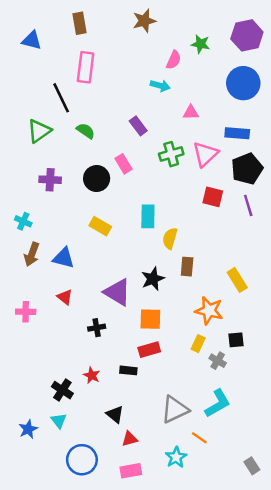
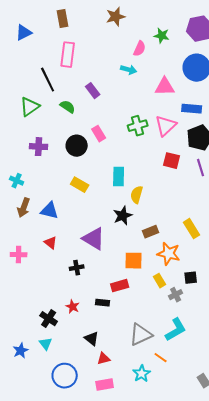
blue triangle: (32, 40) -> (24, 33), turned -42
pink triangle: (191, 112) -> (165, 87), moved, size x1.5
purple rectangle: (138, 126) -> (93, 91), moved
brown rectangle: (187, 267) -> (151, 232), moved, turned 63
black star: (153, 279) -> (123, 216), moved
orange square: (150, 319) -> (134, 261), moved
yellow rectangle: (198, 344) -> (160, 281), turned -56
gray cross: (218, 361) -> (176, 295), turned 32

